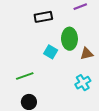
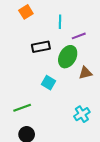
green ellipse: (69, 39) -> (68, 57), moved, turned 30
brown triangle: (87, 54) -> (85, 73), moved

